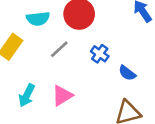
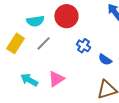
gray line: (59, 49) -> (44, 43), moved
cyan arrow: (27, 95) -> (29, 80), turned 96

